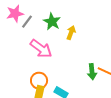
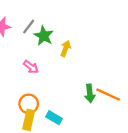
gray line: (27, 22) -> (29, 27), moved
pink arrow: (41, 49) -> (31, 67), size x0.6

